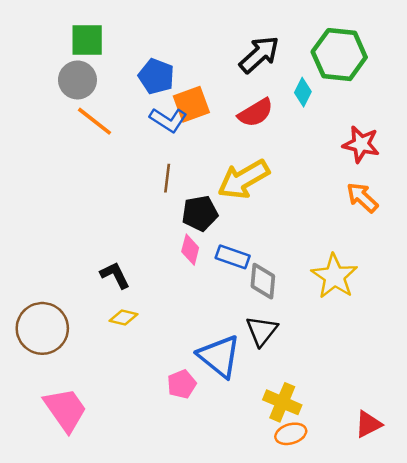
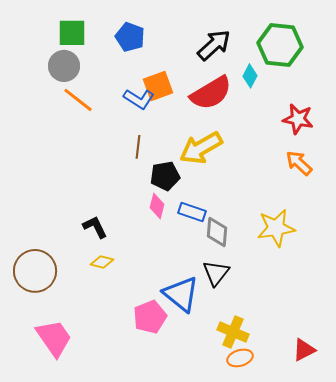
blue pentagon: (156, 76) -> (130, 37), moved
red semicircle: (256, 113) -> (211, 93), size x1.4
yellow star: (334, 276) -> (276, 228), turned 30
pink pentagon: (182, 384) -> (150, 317), size x1.4

